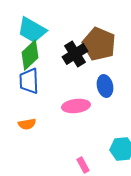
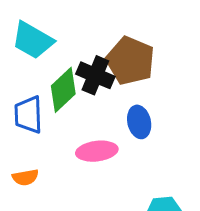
black cross: (75, 54) -> (95, 75), turned -35
green diamond: (30, 55) -> (63, 90), moved

